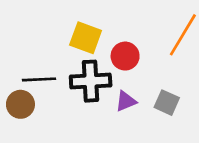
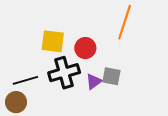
gray square: (167, 103) -> (111, 76), moved

